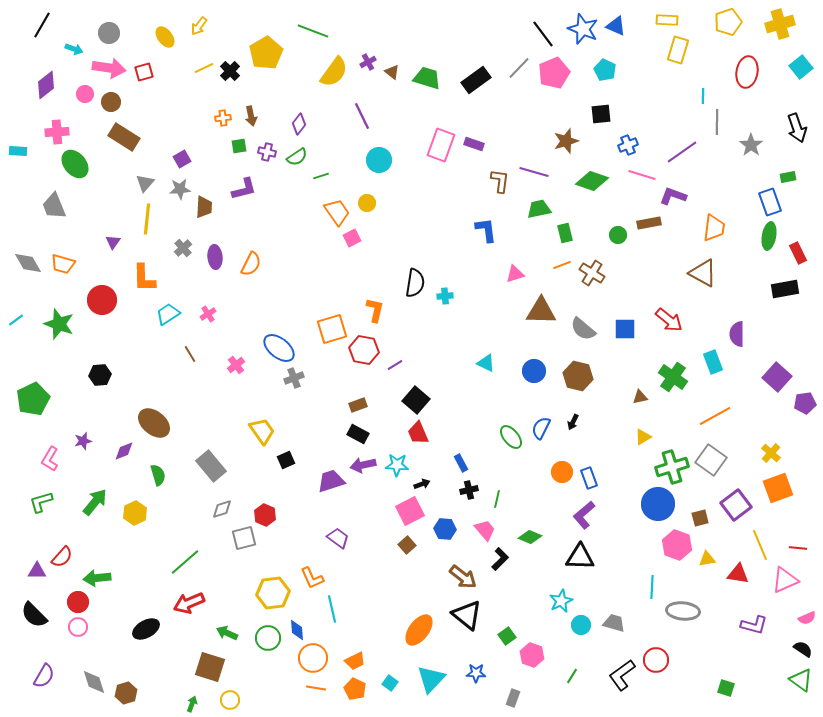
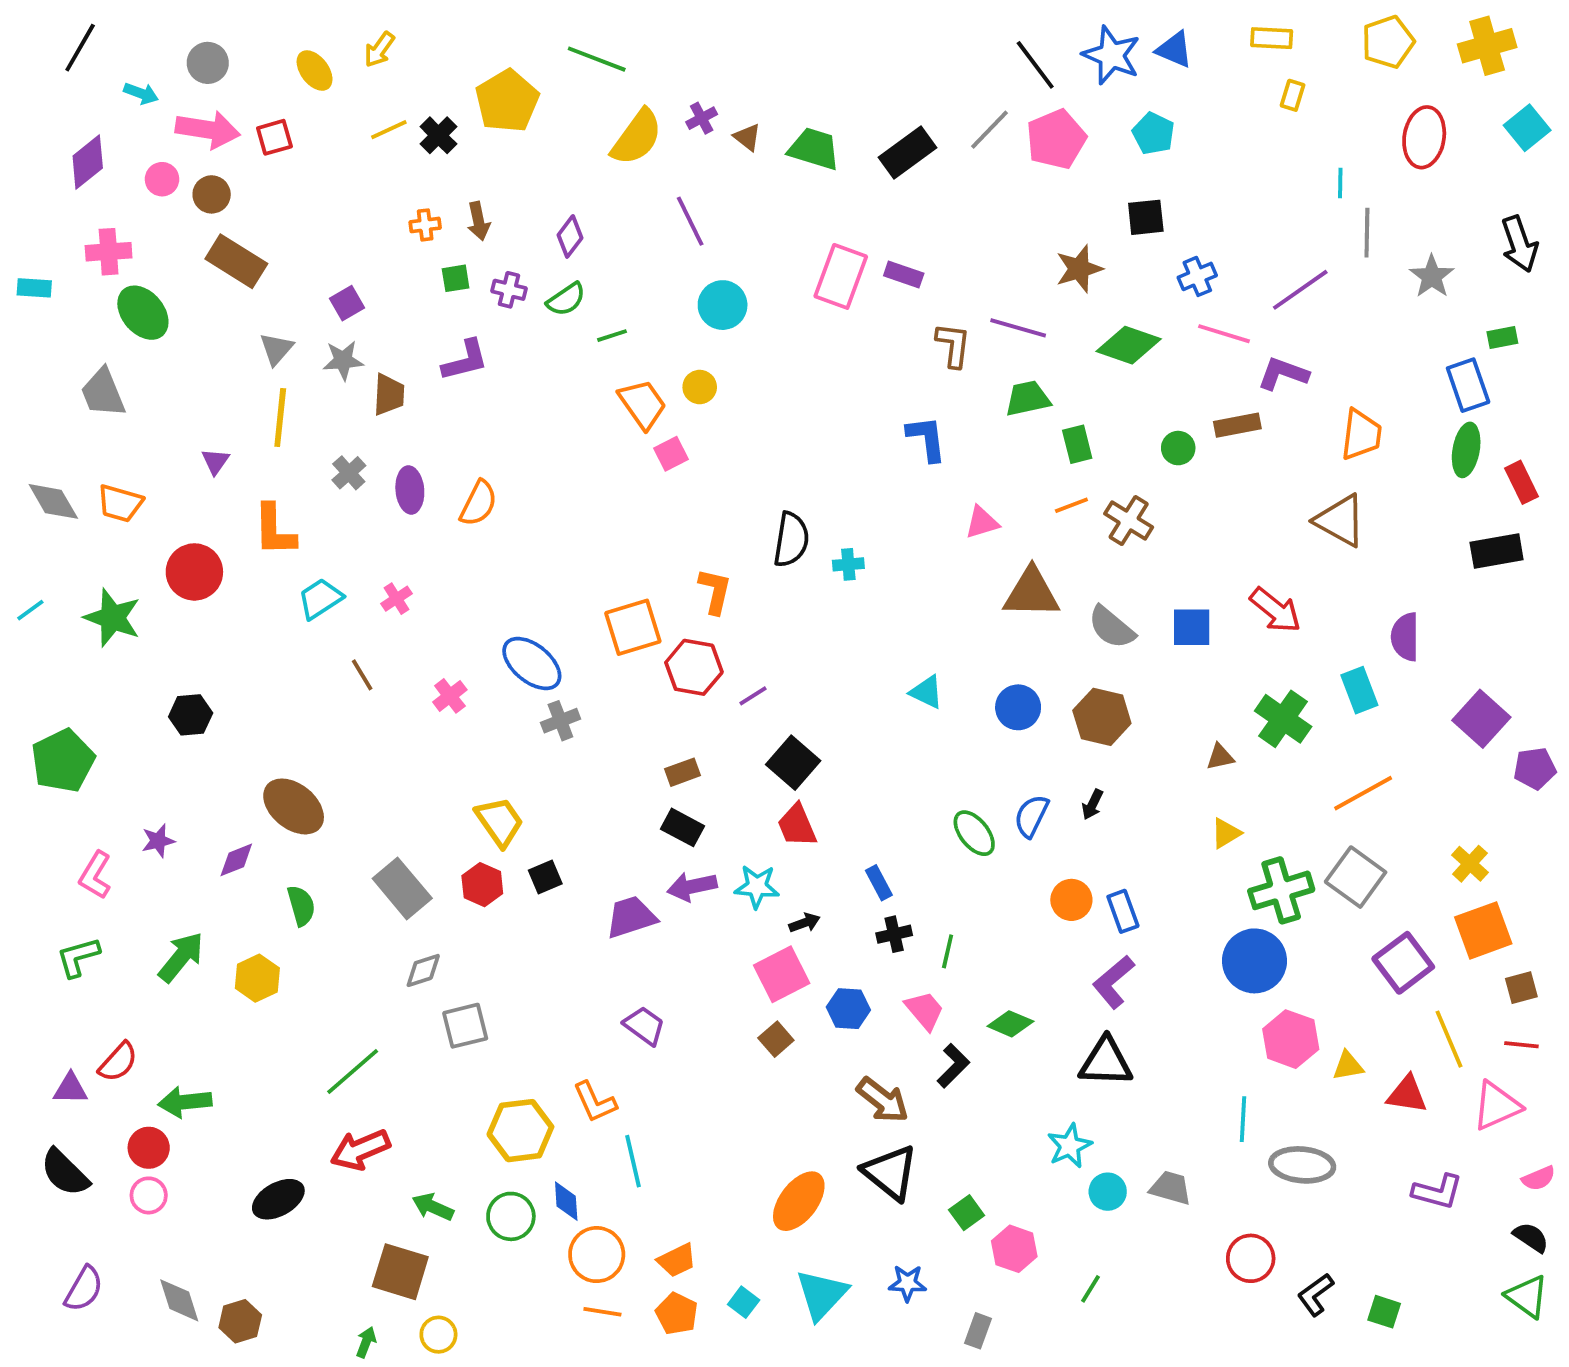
yellow rectangle: (678, 50) -> (1293, 95), size x0.6
red hexagon: (265, 515) -> (482, 885), moved
brown square: (700, 518) -> (1521, 988), moved
black L-shape: (622, 675) -> (1315, 1295), moved, size x0.7

